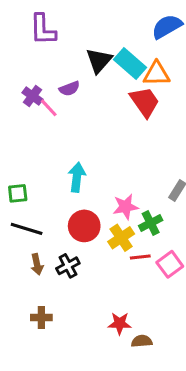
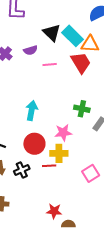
black triangle: (99, 61) -> (52, 33), turned -30
pink line: (49, 108) -> (50, 65), moved, turned -56
green cross: (151, 223) -> (82, 109), moved, turned 35
yellow cross: (121, 238) -> (59, 153), turned 30
red line: (140, 257) -> (49, 166), moved

